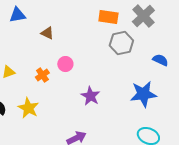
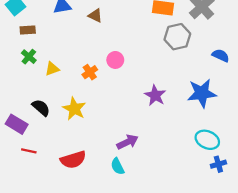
brown triangle: (47, 33) -> (95, 16), moved
purple star: (90, 96) -> (155, 95), moved

